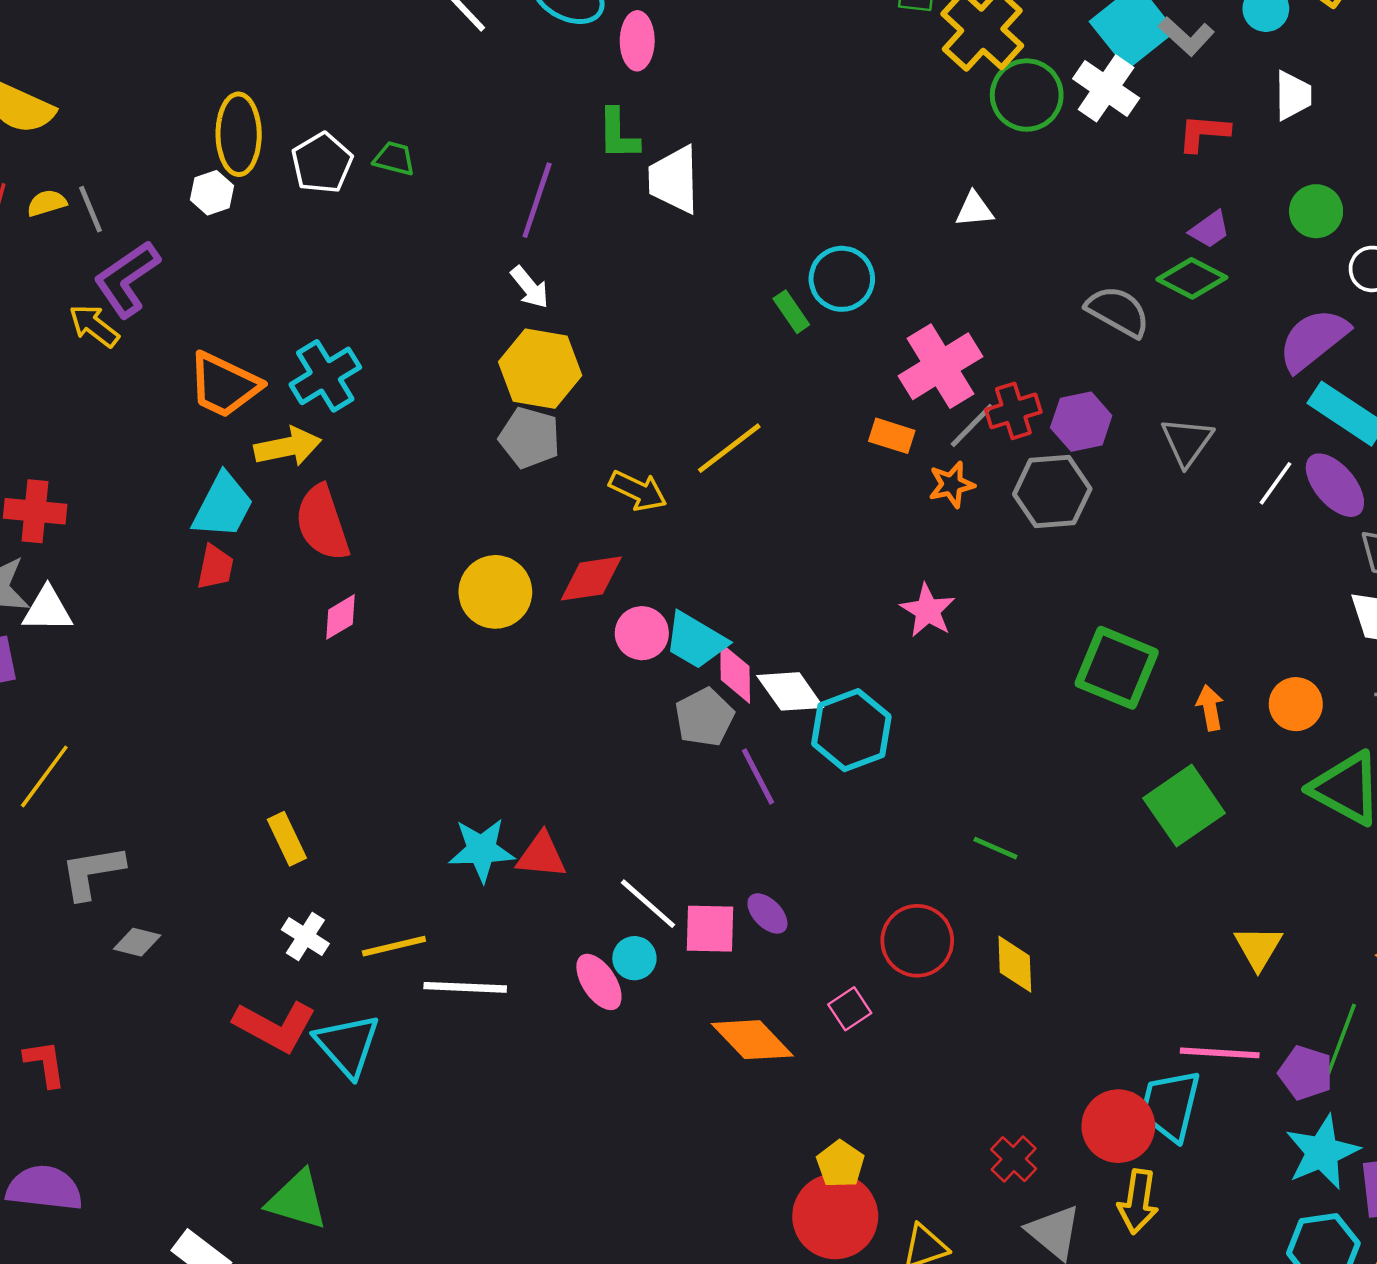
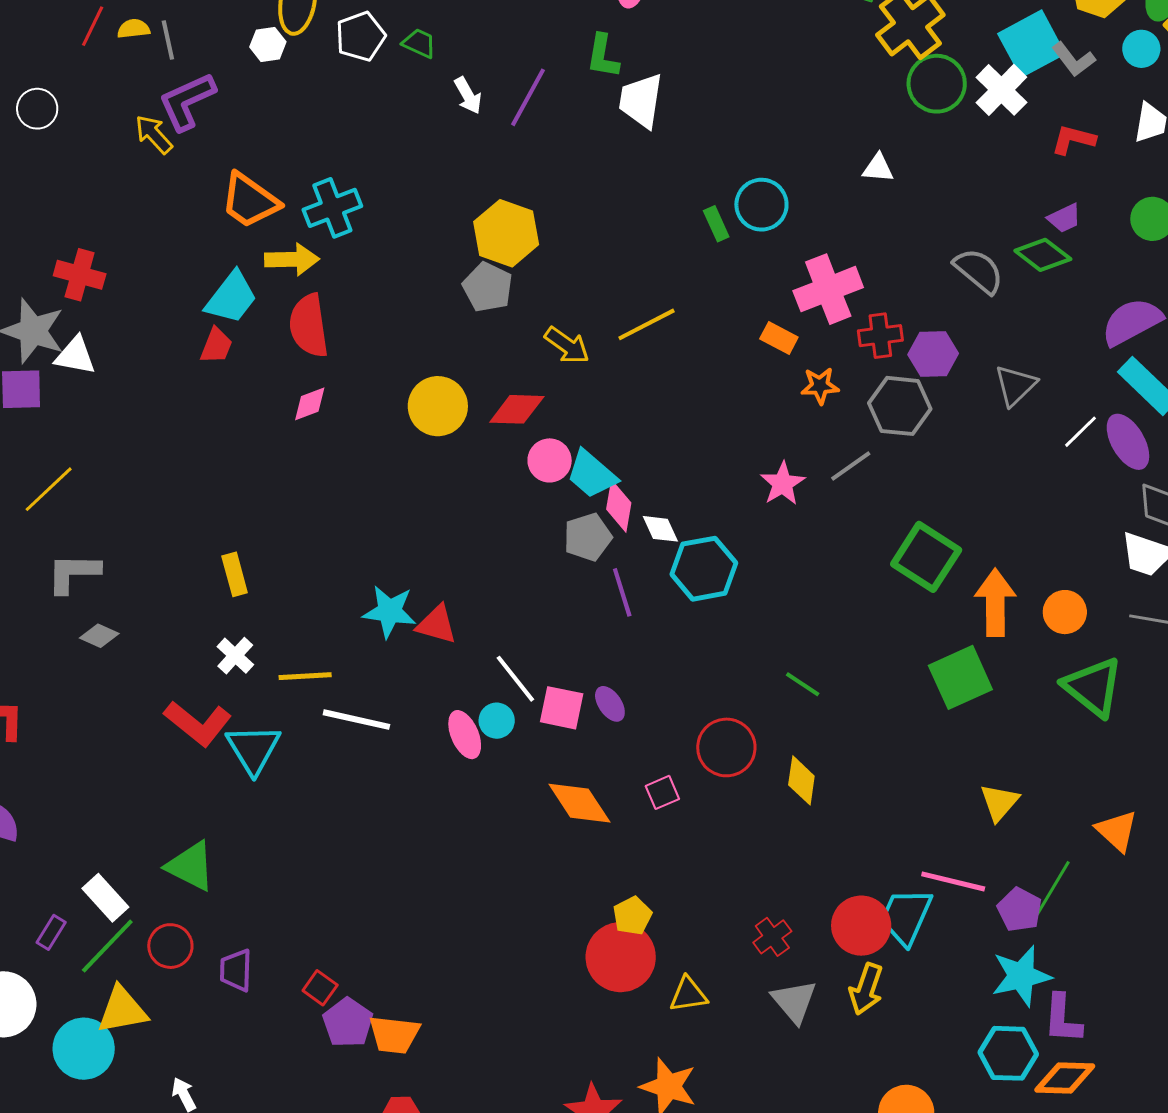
white arrow: (530, 287) -> (468, 95), moved
gray line: (972, 425) -> (851, 466), moved
white diamond: (790, 691) -> (660, 529), size x0.7
orange arrow: (1210, 708) -> (995, 603), size x1.8

